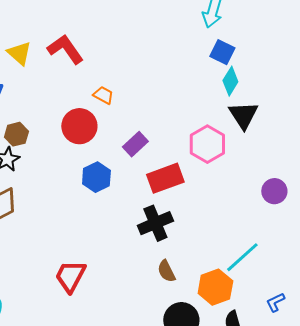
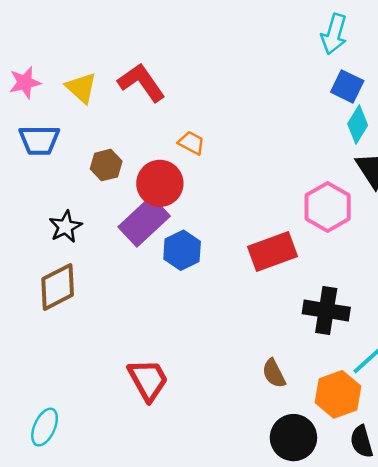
brown hexagon: (16, 134) -> (106, 165), moved
purple rectangle: (135, 144) -> (144, 221), moved, size x1.5
black cross: (155, 223) -> (326, 310), moved, turned 32
red trapezoid: (70, 276) -> (148, 380), turned 123

